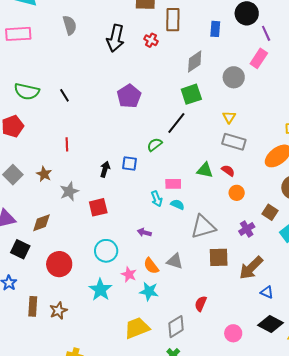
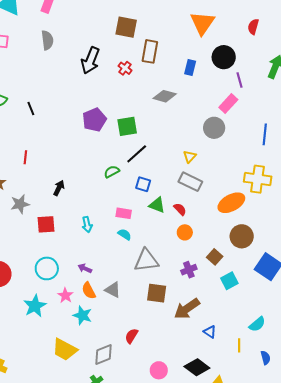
gray diamond: (195, 62) -> (165, 96), turned 40
gray circle: (234, 77) -> (214, 128), moved
green square: (191, 94) -> (127, 126), moved
blue square: (130, 164) -> (143, 184), moved
cyan arrow: (157, 199) -> (87, 224), moved
purple arrow: (144, 232) -> (85, 268), moved
blue triangle: (267, 292) -> (210, 332), moved
yellow trapezoid: (137, 328) -> (65, 350), turned -140

